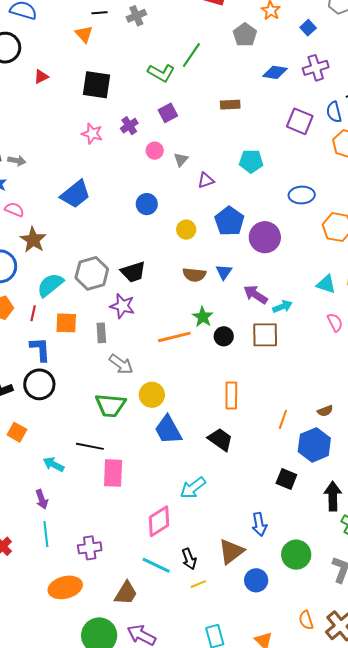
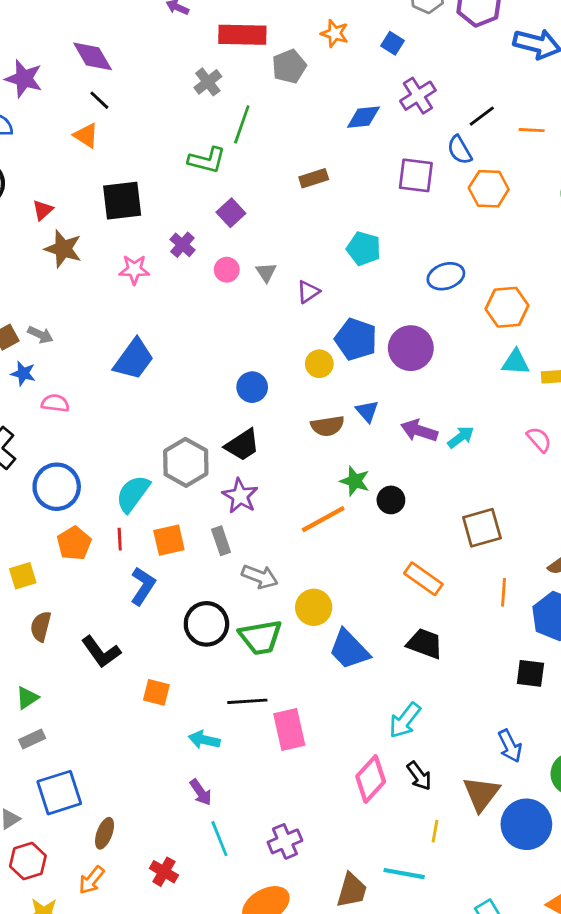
black line: (99, 13) -> (99, 100), turned 63
gray cross: (136, 16) -> (208, 82), moved
gray pentagon: (245, 35) -> (289, 66), moved, turned 30
gray arrow: (17, 161) -> (40, 335), turned 30
cyan pentagon: (251, 161) -> (364, 249), turned 30
blue circle: (147, 204) -> (252, 387), moved
yellow circle: (186, 230) -> (319, 364), moved
brown star: (33, 240) -> (63, 249), moved
cyan triangle: (326, 284) -> (516, 362), moved
purple star: (122, 306) -> (240, 496), turned 30
brown square: (265, 335) -> (482, 528), moved
blue L-shape: (40, 349) -> (143, 586), turned 52
black circle: (39, 384) -> (206, 624), moved
orange rectangle: (231, 395) -> (423, 579), turned -40
orange square: (17, 432) -> (156, 692), moved
black arrow: (189, 559) -> (419, 776), moved
cyan line: (156, 565) -> (404, 874), moved
blue circle: (256, 580) -> (526, 824), size x1.5
yellow line: (198, 584) -> (435, 831), moved, turned -42

